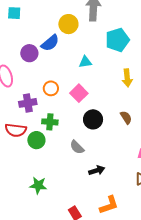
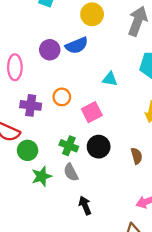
yellow circle: (68, 24) -> (92, 14), moved
green cross: (50, 122) -> (69, 146), moved
black arrow: (97, 170) -> (85, 206), turned -112
green star: (38, 185) -> (42, 176), moved, turned 30

